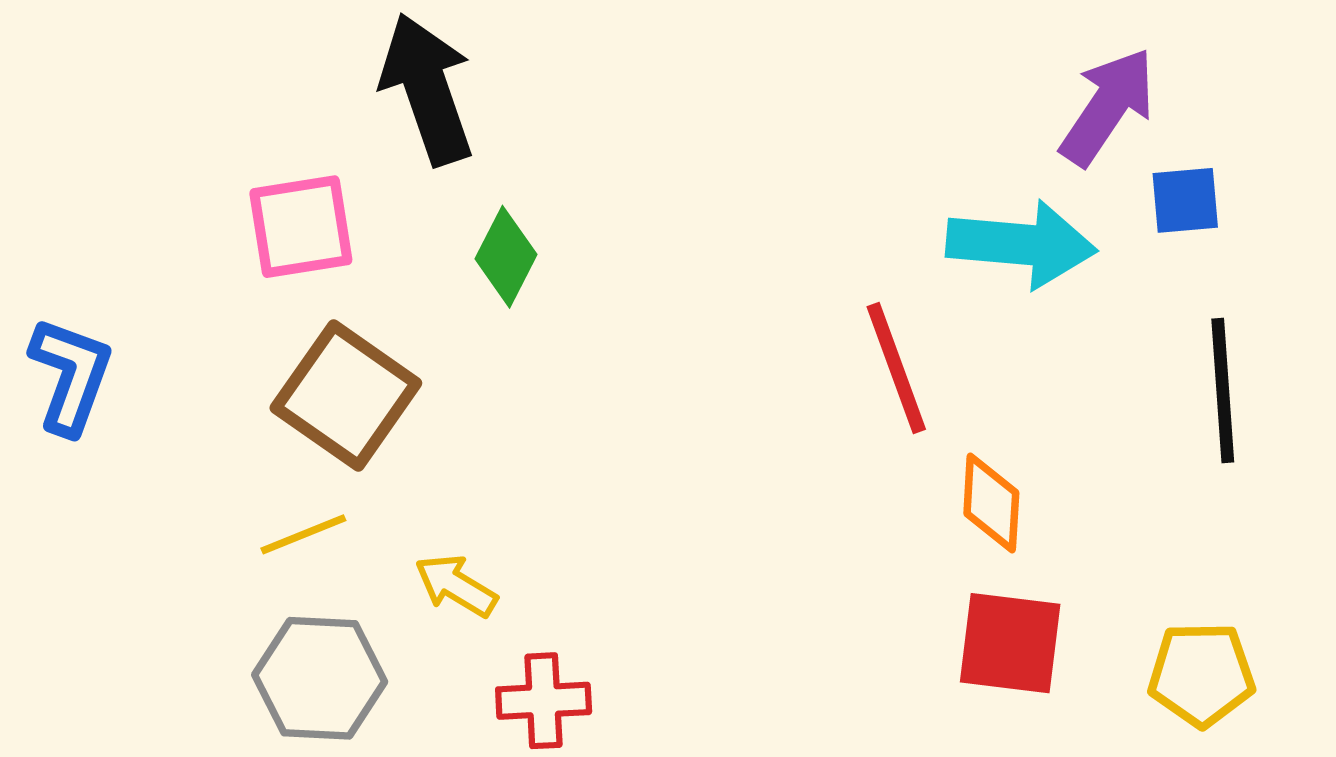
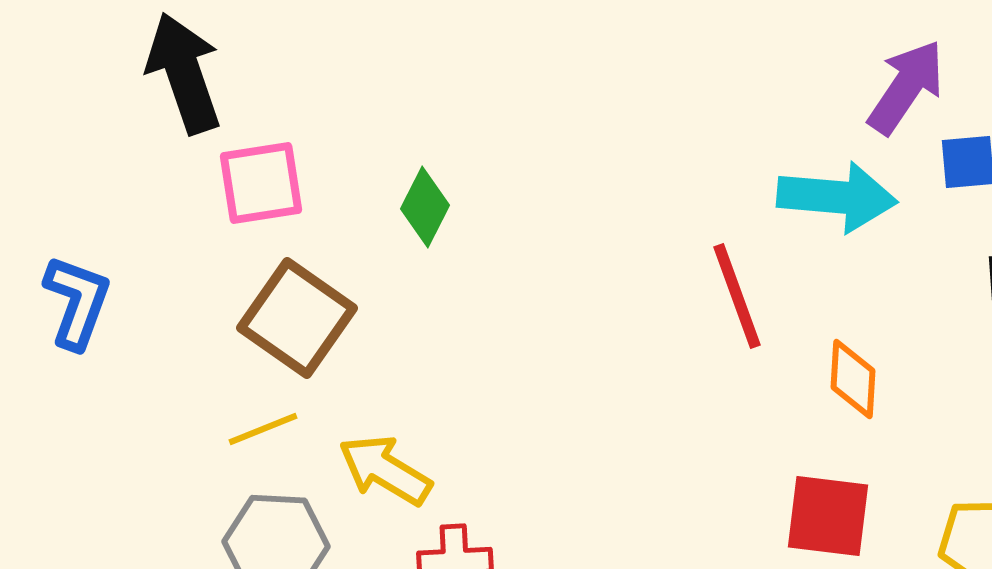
black arrow: (427, 89) -> (184, 73), moved
orange diamond: (991, 503) -> (853, 379), moved
yellow arrow: (456, 586) -> (385, 470), size x1.4

